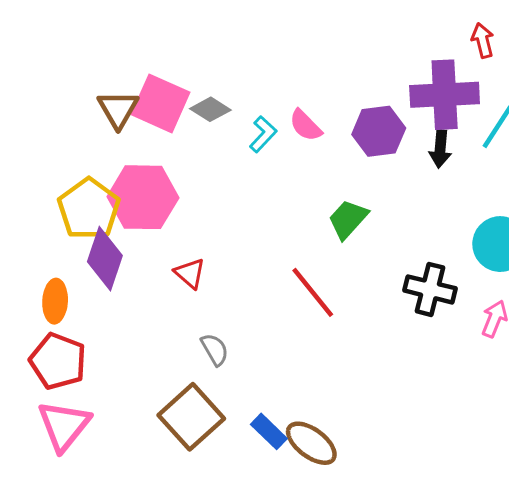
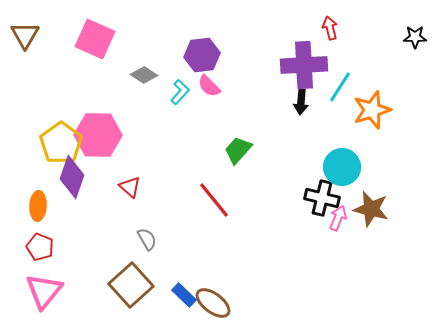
pink square: (161, 103) -> (95, 39), moved
brown triangle: (118, 109) -> (25, 35), moved
purple hexagon: (379, 131) -> (202, 55), moved
black cross: (430, 289) -> (322, 198), moved
red pentagon: (58, 361) -> (40, 247), size x0.7

